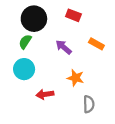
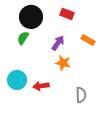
purple arrow: (64, 47) -> (58, 43), turned 84
cyan circle: (24, 69) -> (17, 80), moved
orange star: (76, 78) -> (63, 63), moved

